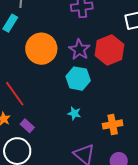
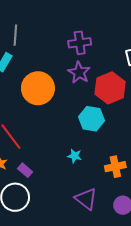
purple star: (79, 50) -> (79, 72), moved
cyan hexagon: (78, 79) -> (91, 119), moved

